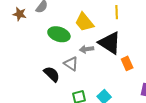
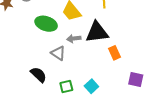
black triangle: (110, 43) -> (97, 32), turned -40
black semicircle: (52, 74) -> (39, 75), moved

